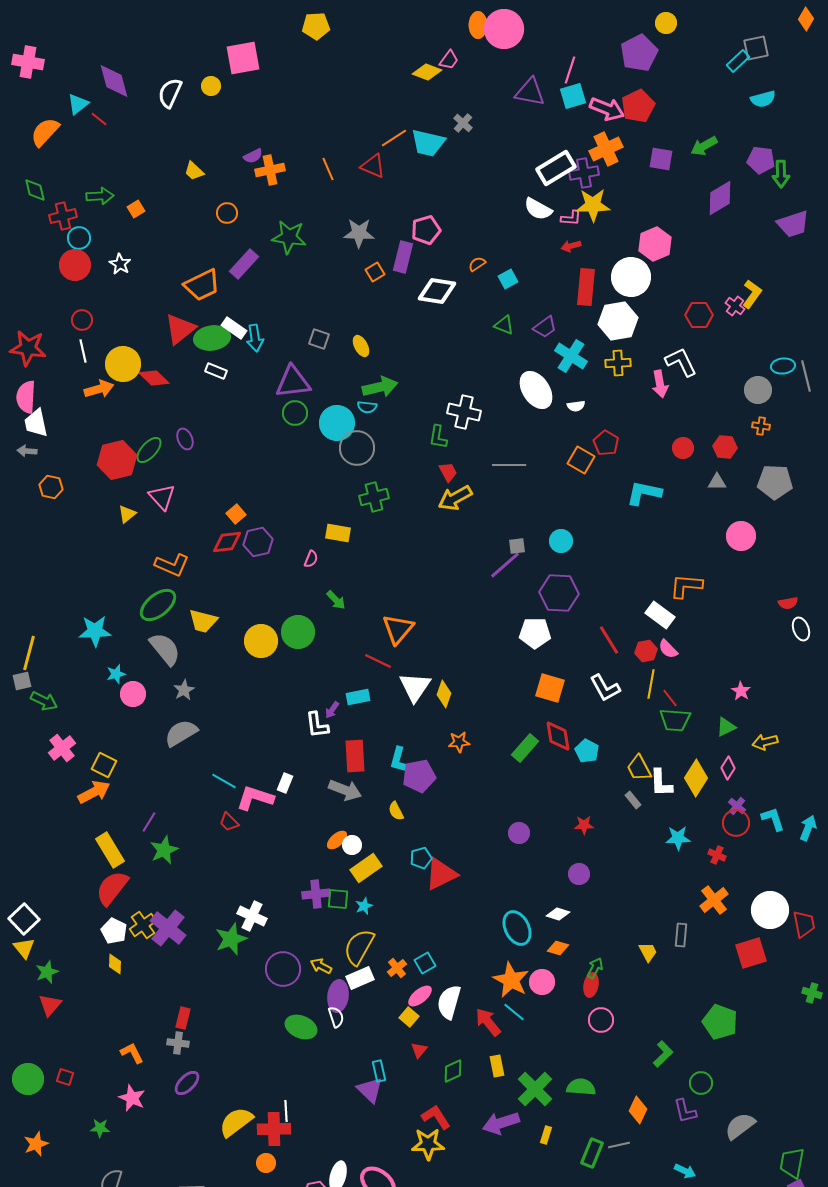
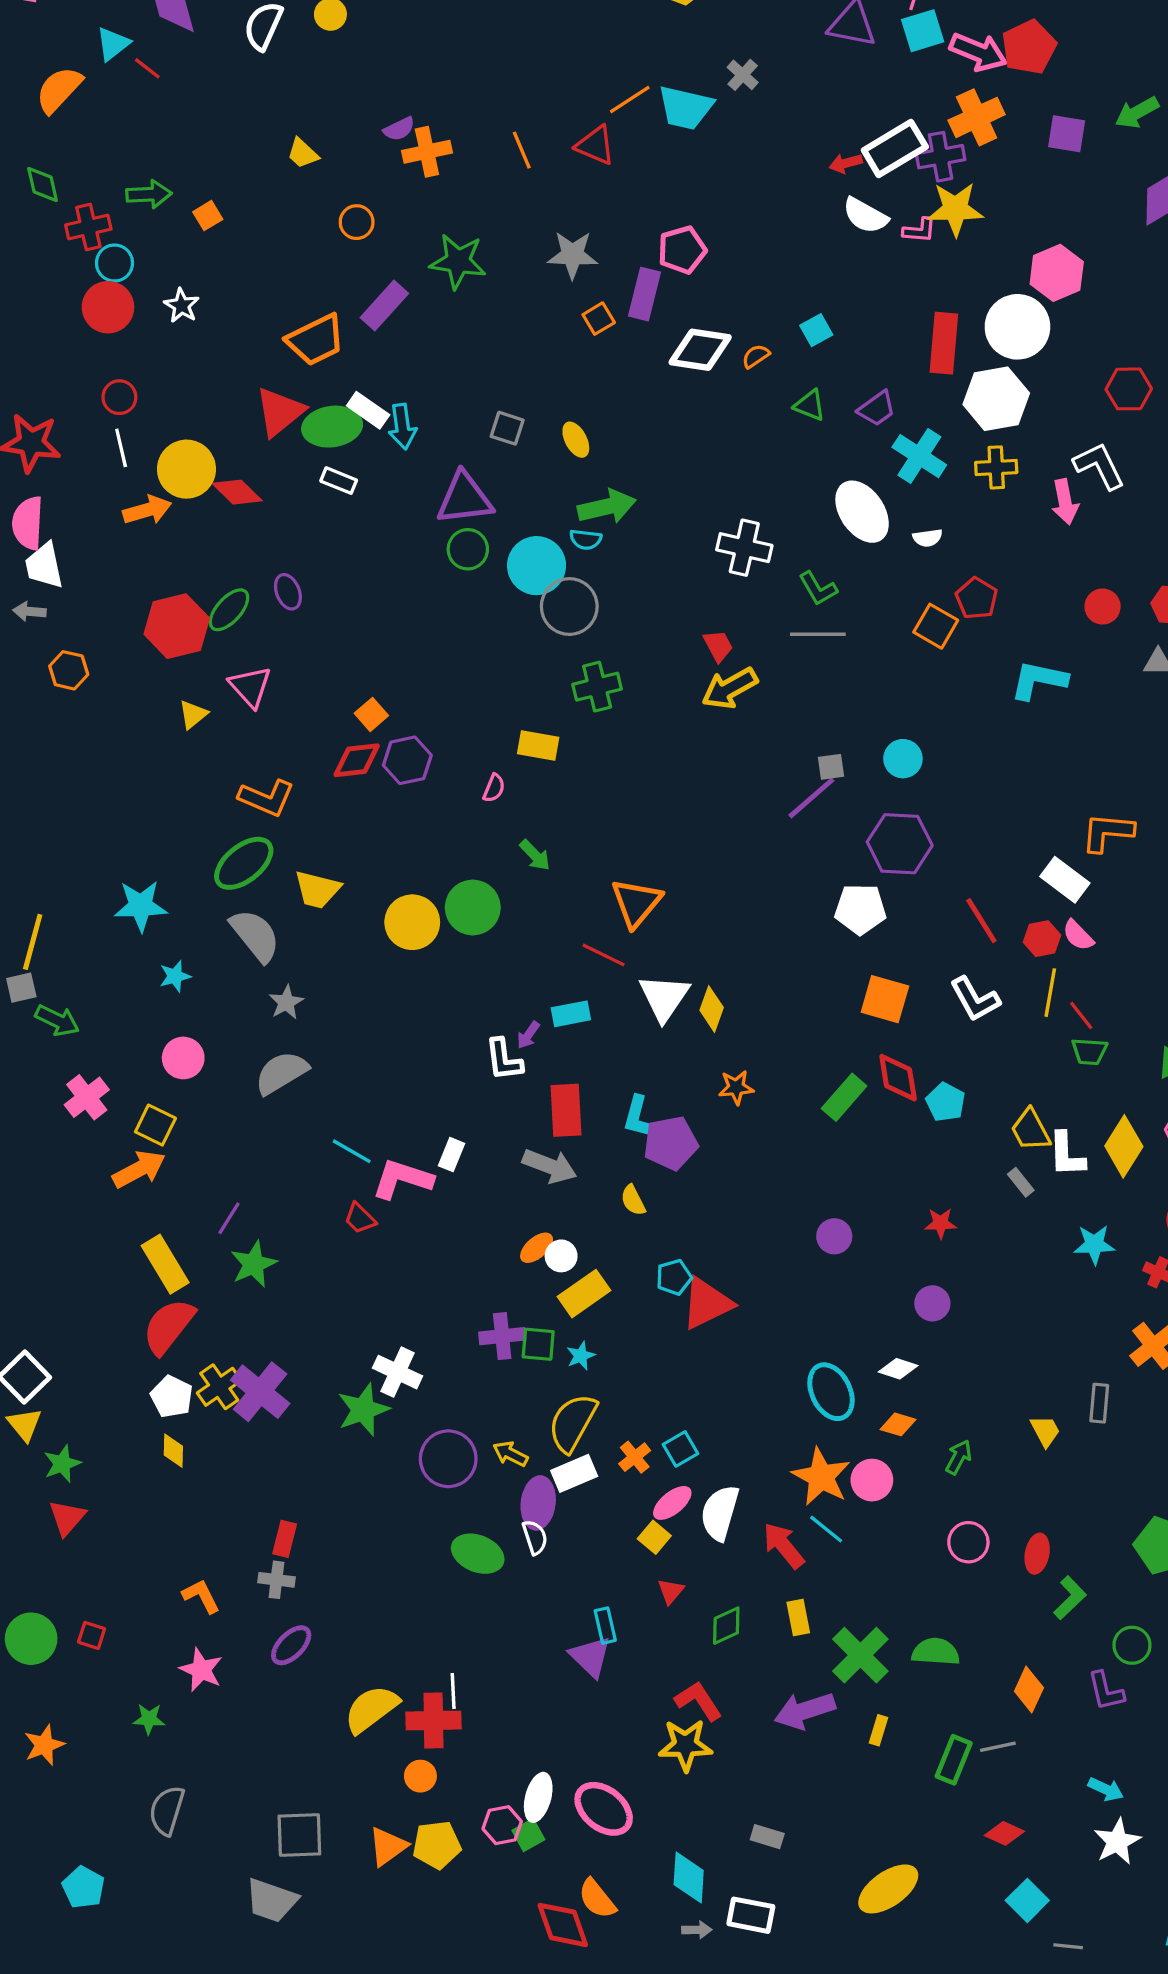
red arrow: (571, 246) -> (846, 163), moved
orange semicircle: (477, 264) -> (756, 356), moved
green L-shape: (438, 437) -> (818, 589), moved, turned -40
pink circle: (133, 694) -> (183, 1058), moved
green trapezoid: (675, 720) -> (1089, 1051), size x0.7
red ellipse: (591, 985) -> (1037, 1554), moved

